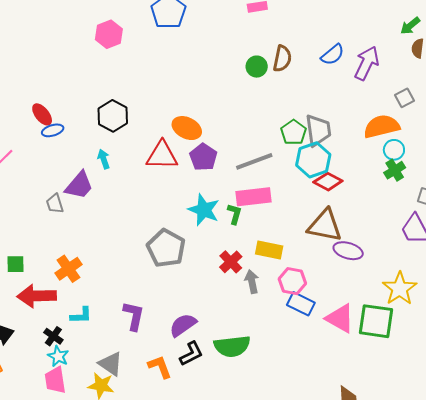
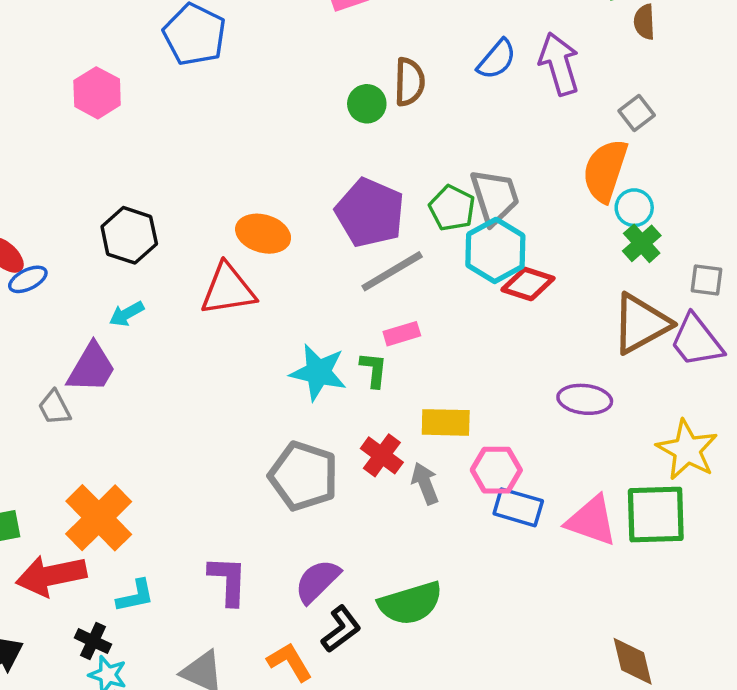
purple arrow: (367, 63) -> (559, 64), turned -32
orange semicircle: (382, 126) -> (605, 171), turned -48
purple pentagon: (203, 157) -> (370, 213), moved, size x1.4
cyan arrow: (104, 159) -> (127, 314), turned -90
pink rectangle: (254, 197) -> (402, 334), size x0.6
brown triangle: (325, 226) -> (641, 324), moved, turned -30
gray pentagon: (166, 248) -> (304, 476), moved
orange cross: (68, 269) -> (99, 518), size x1.4

